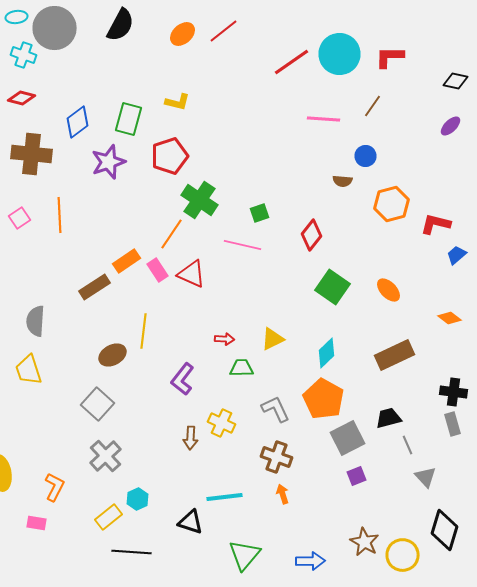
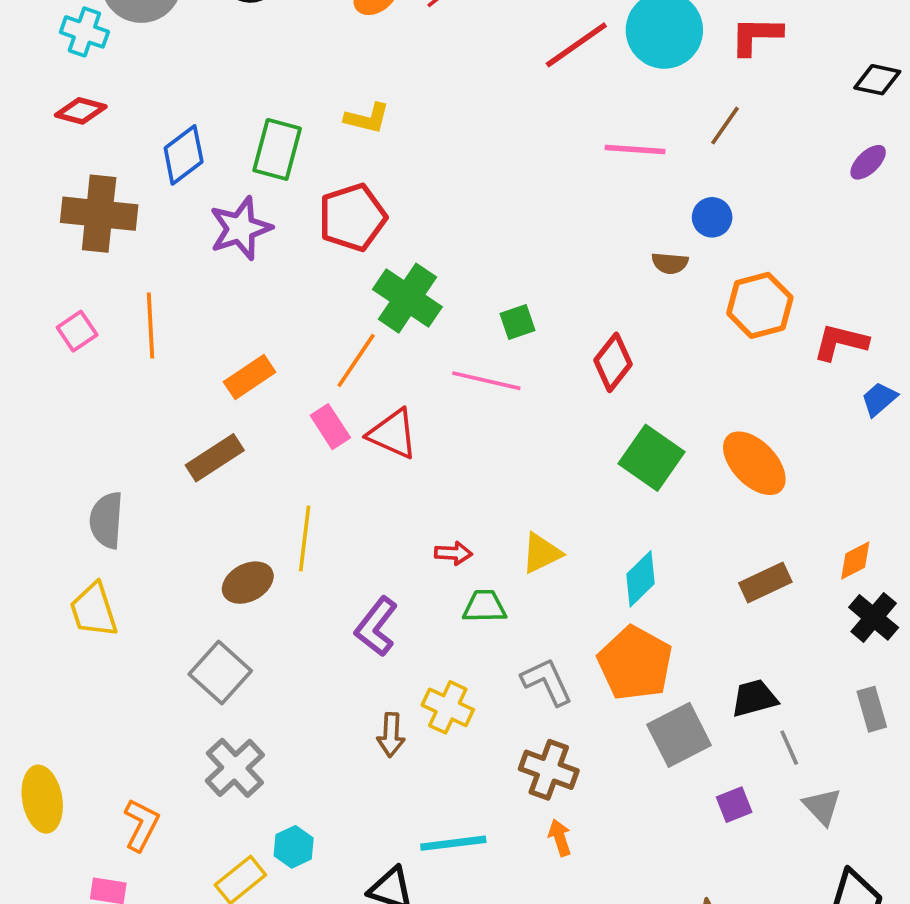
orange rectangle: (126, 261) -> (250, 377), moved
orange ellipse: (388, 290) -> (754, 463), size x1.5
orange diamond: (450, 318) -> (855, 561), moved, turned -65
brown rectangle: (394, 355) -> (765, 583), size x0.7
black cross: (454, 392) -> (874, 617), moved, turned 32
purple square: (356, 476) -> (734, 805), moved

